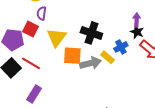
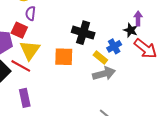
purple arrow: (137, 20) -> (138, 18), moved
yellow triangle: (57, 37) -> (30, 50), moved
gray arrow: (91, 63) -> (104, 74), moved
purple rectangle: (34, 94) -> (25, 98), turned -42

